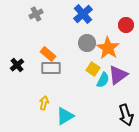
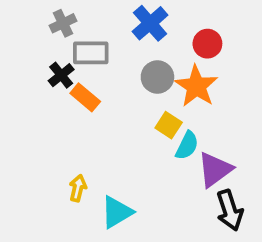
red circle: (126, 25) -> (207, 44), moved
black cross: (17, 65) -> (61, 75), moved
gray rectangle: (51, 68) -> (91, 53), moved
purple triangle: (118, 75) -> (215, 170), moved

